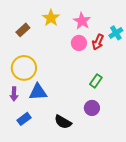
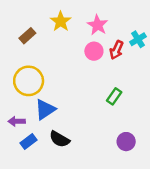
blue triangle: (38, 92) -> (45, 109), turned -30
purple arrow: (14, 94) -> (17, 121), moved, turned 88
purple circle: (92, 108) -> (126, 142), moved
black semicircle: (63, 122) -> (59, 139), moved

